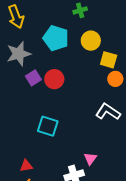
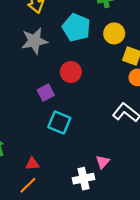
purple square: (33, 78) -> (46, 93), moved

